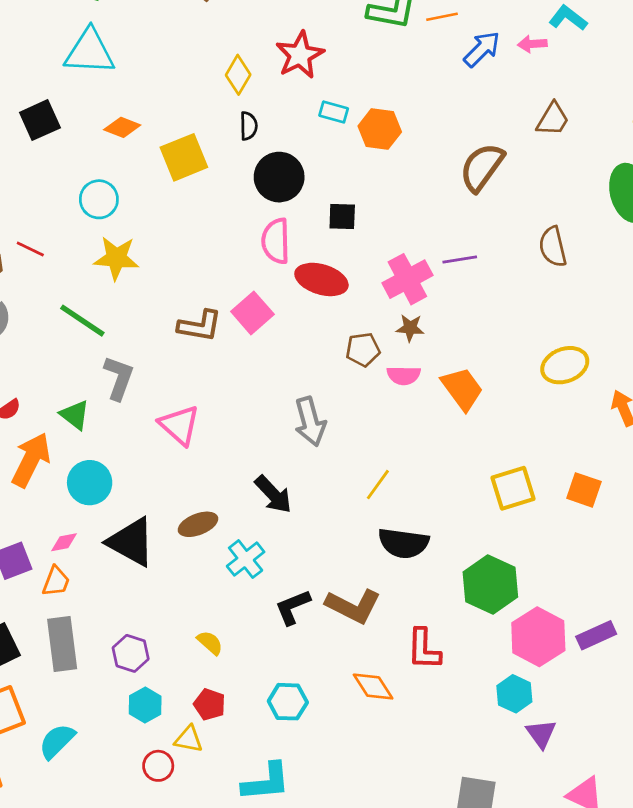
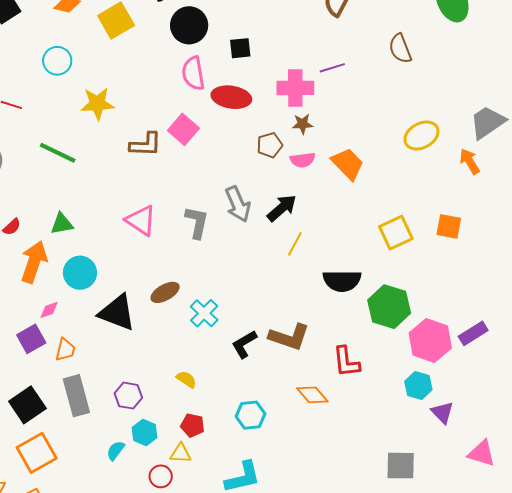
yellow star: (116, 258) -> (97, 104), moved
pink cross: (407, 279) -> (295, 88), turned 36
gray L-shape: (119, 378) -> (197, 222), moved
green triangle: (75, 415) -> (62, 224), turned -40
black arrow: (273, 494) -> (282, 208), moved, turned -80
pink diamond: (64, 542) -> (49, 310), moved
black semicircle: (403, 543) -> (342, 281), moved
cyan semicircle: (57, 741) -> (116, 451), moved, size x0.7

